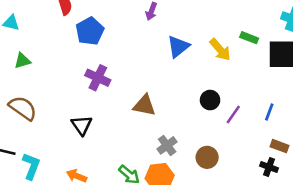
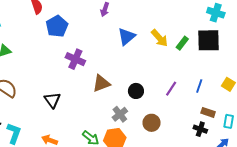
green rectangle: (249, 38) -> (182, 43), moved, turned -72
purple cross: (98, 78) -> (75, 59), moved
black circle: (210, 100) -> (136, 91), moved
brown triangle: (144, 105) -> (101, 83), turned -30

